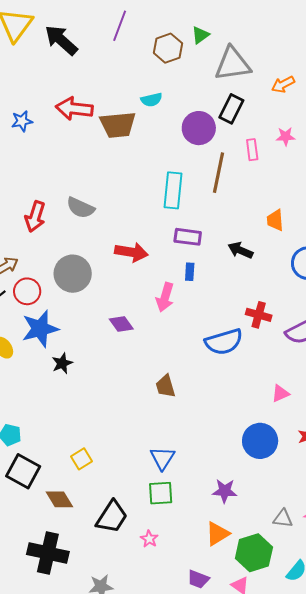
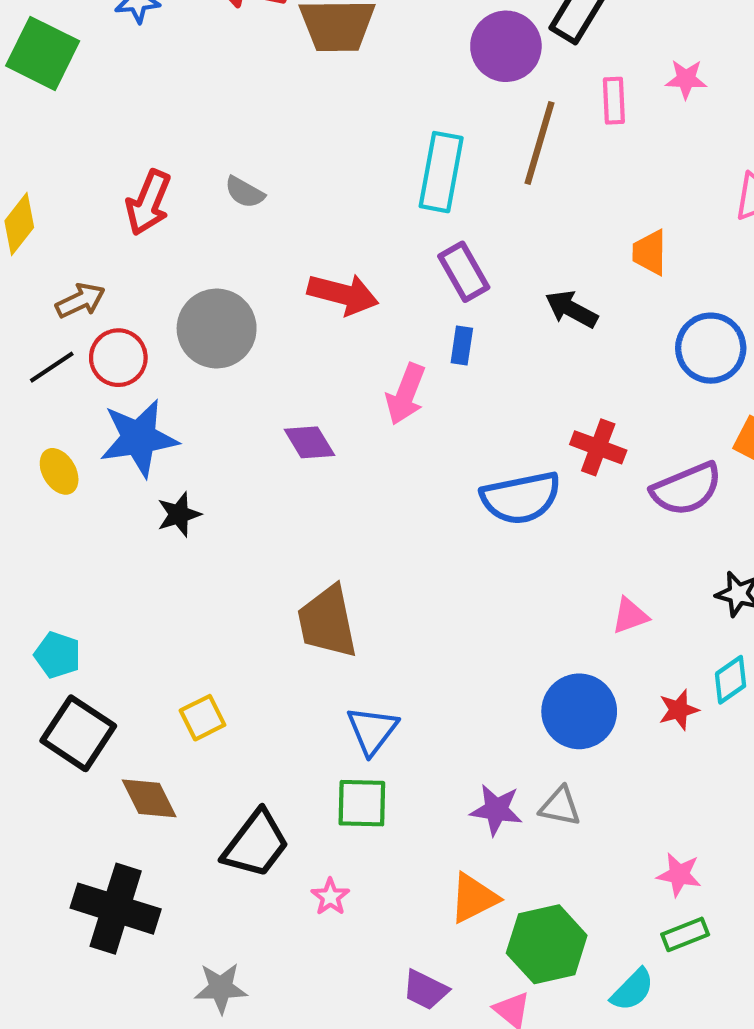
gray semicircle: (80, 208) -> (245, 192), size x0.7
purple rectangle: (188, 237) -> (464, 272), turned 48
brown trapezoid: (166, 386) -> (327, 622), moved, size x1.5
gray triangle: (283, 519) -> (560, 806), moved

